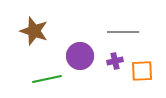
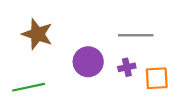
green line: (47, 79) -> (29, 87), moved

